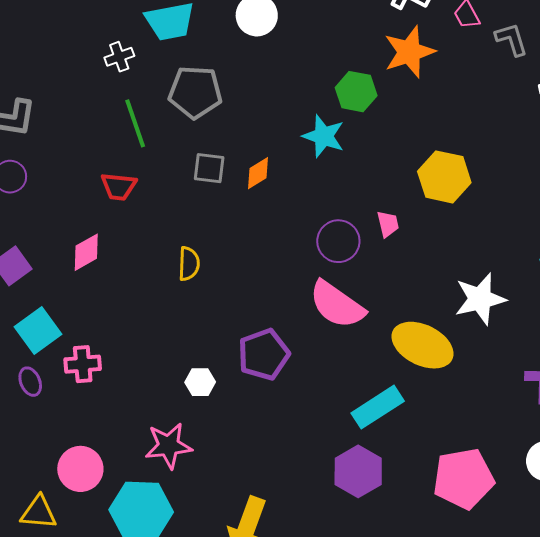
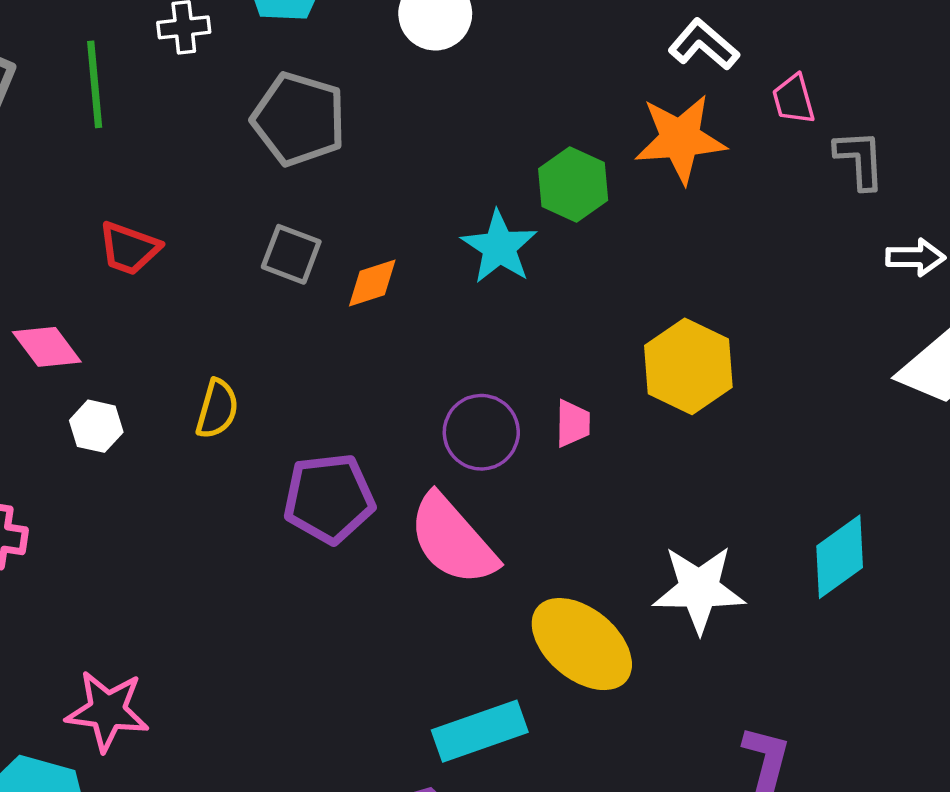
green line: (135, 123) -> (95, 84), moved
pink diamond: (86, 252) -> (47, 347), turned 69
purple pentagon: (264, 354) -> (329, 498), moved
white hexagon: (200, 382) -> (96, 426), moved

